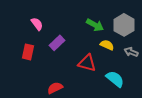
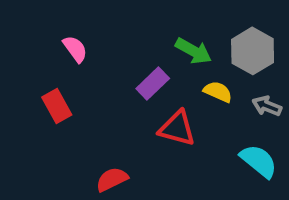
purple rectangle: (57, 43) -> (153, 84), moved
red rectangle: (28, 52) -> (57, 106), turned -42
cyan semicircle: (115, 79) -> (259, 161), moved

